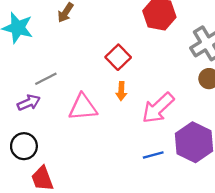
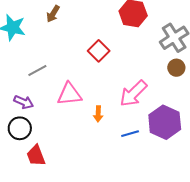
orange arrow: (121, 91) -> (98, 114), moved
purple arrow: (29, 103) -> (24, 102), moved, turned 48

